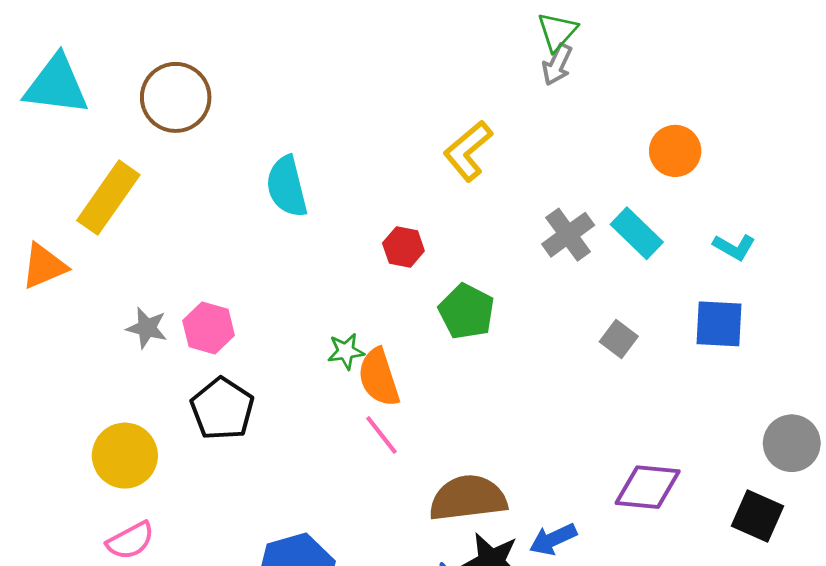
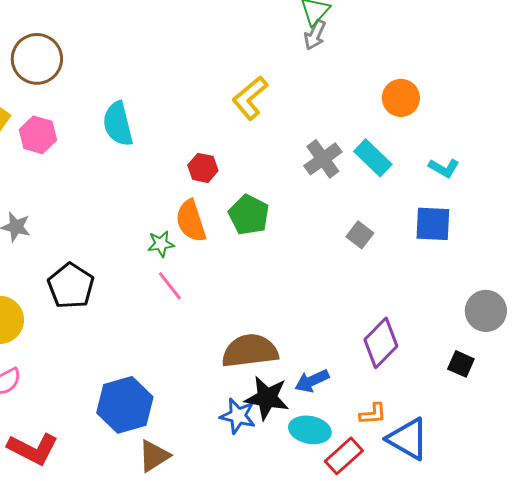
pink hexagon: (209, 328) -> (38, 135), moved
orange semicircle: (379, 377) -> (191, 221), moved
pink line: (381, 435) -> (170, 286), moved
purple diamond: (648, 487) -> (381, 343), turned -51
black square: (757, 516) -> (461, 364), size x0.7

